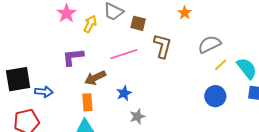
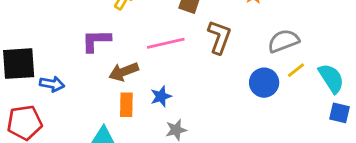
blue circle: (215, 96) -> (264, 83), moved
orange rectangle: (87, 102) -> (126, 105), moved

